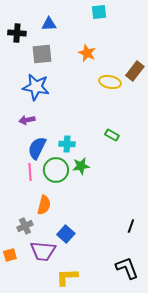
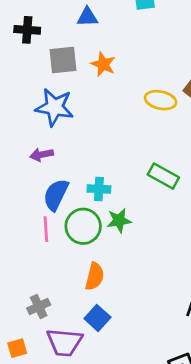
blue triangle: (49, 24) -> (87, 17), moved
orange star: (87, 53) -> (103, 64), moved
green rectangle: (112, 135) -> (163, 176), size x1.5
orange semicircle: (44, 205) -> (95, 276), moved

